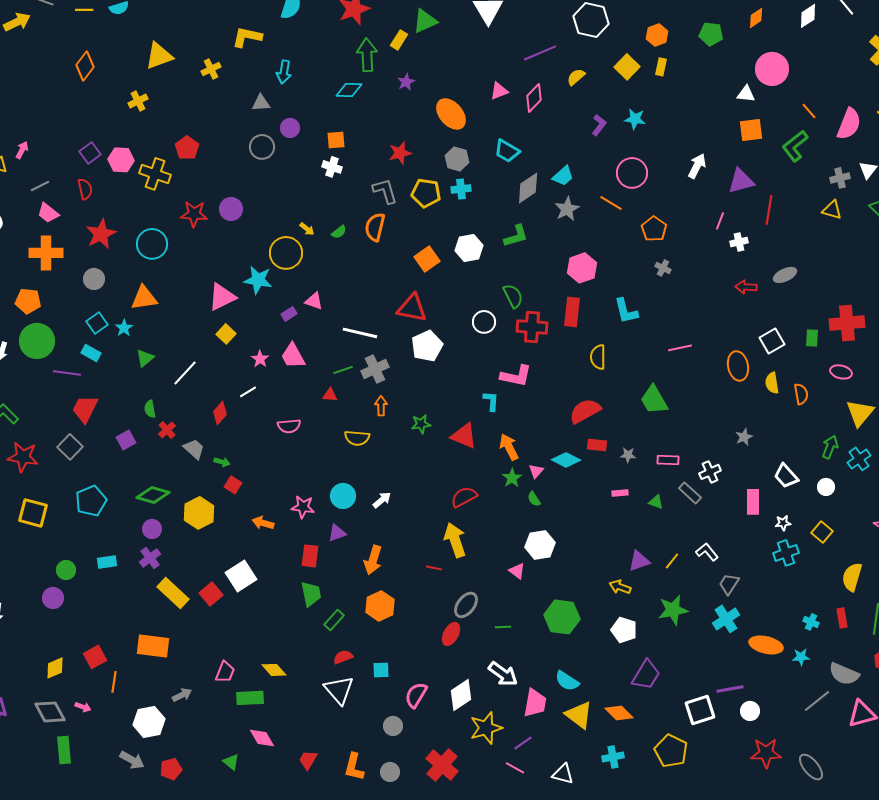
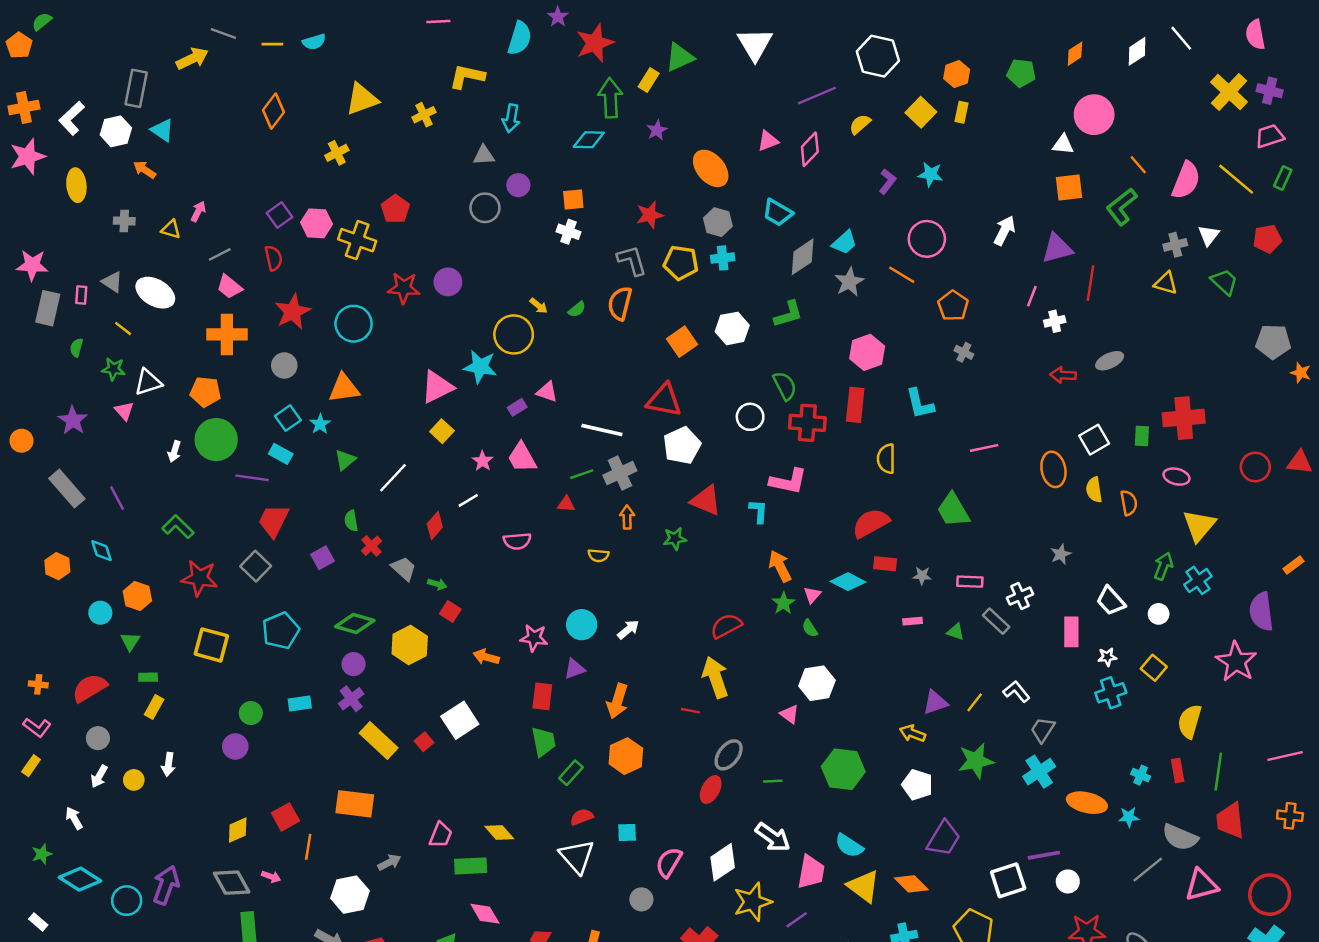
red triangle: (464, 436) -> (706, 500), moved
yellow semicircle: (357, 438) -> (598, 555), size x0.7
red square: (211, 594) -> (424, 742), size x0.7

